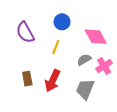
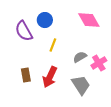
blue circle: (62, 22) -> (45, 20), moved
pink diamond: (96, 37) -> (89, 20), moved
gray trapezoid: (85, 89) -> (81, 85), turned 125

